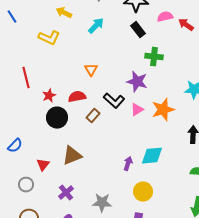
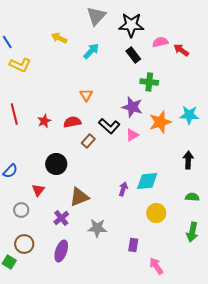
yellow L-shape: (49, 38) -> (20, 65), moved
red line: (26, 78) -> (14, 114), moved
orange star: (163, 110) -> (160, 122), moved
black circle: (57, 118) -> (56, 164), moved
brown triangle: (72, 156) -> (79, 197), moved
yellow circle: (143, 192) -> (156, 213), moved

